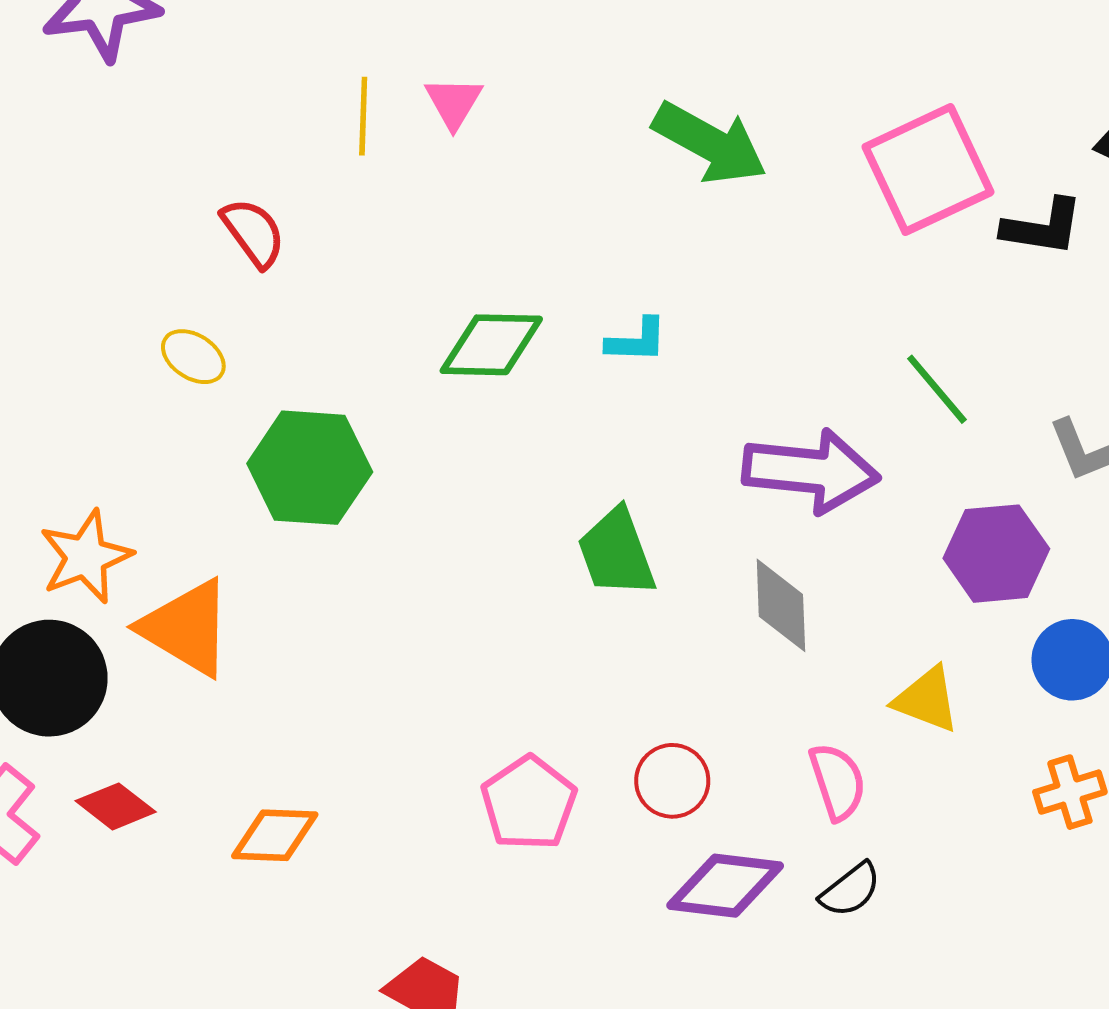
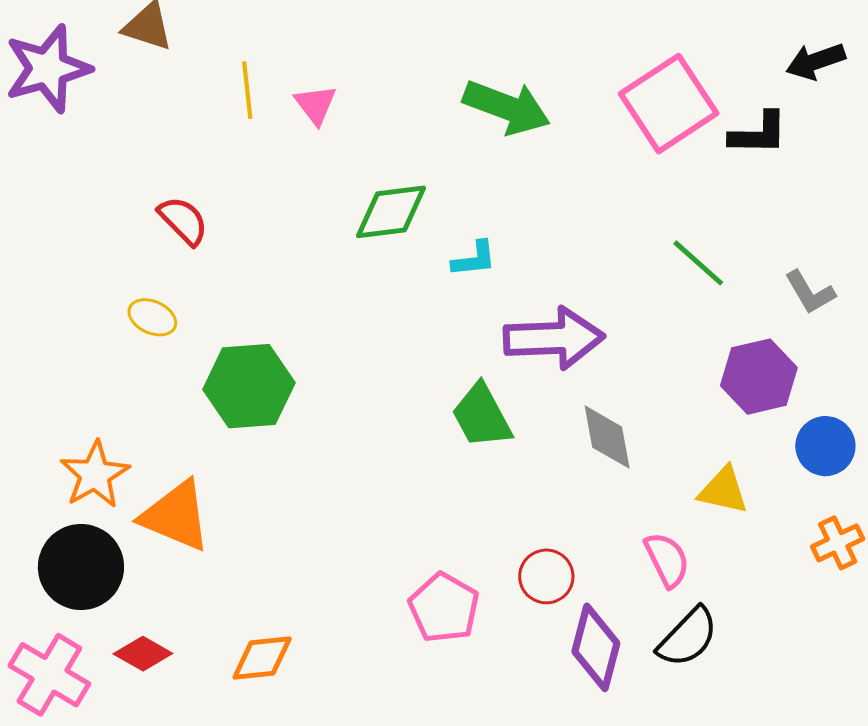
yellow line: (363, 116) -> (247, 90), moved
green diamond: (491, 345) -> (391, 212), moved
purple arrow: (811, 471) -> (554, 338), moved
purple diamond: (725, 886) -> (596, 647), turned -74
black semicircle: (850, 890) -> (688, 637), size x1.4

